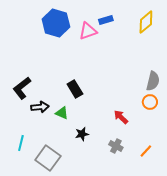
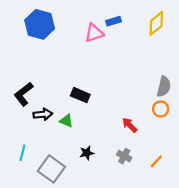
blue hexagon: (56, 23) -> (40, 24), moved
black rectangle: (75, 89) -> (80, 95), turned -36
black star: (82, 134) -> (87, 153), moved

